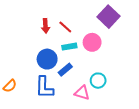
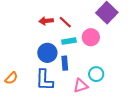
red arrow: (45, 26) -> (46, 21), turned 88
blue rectangle: (65, 70) -> (65, 63), turned -56
pink triangle: (82, 93) -> (81, 86), turned -35

